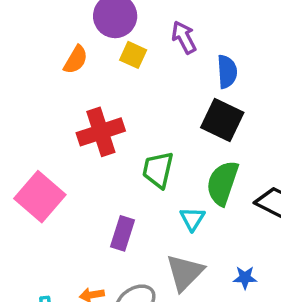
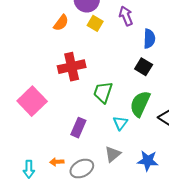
black square: (222, 120) -> (144, 67), size x0.7
gray triangle: (185, 272) -> (113, 154), size x0.7
blue star: (245, 278) -> (148, 161), size x1.5

